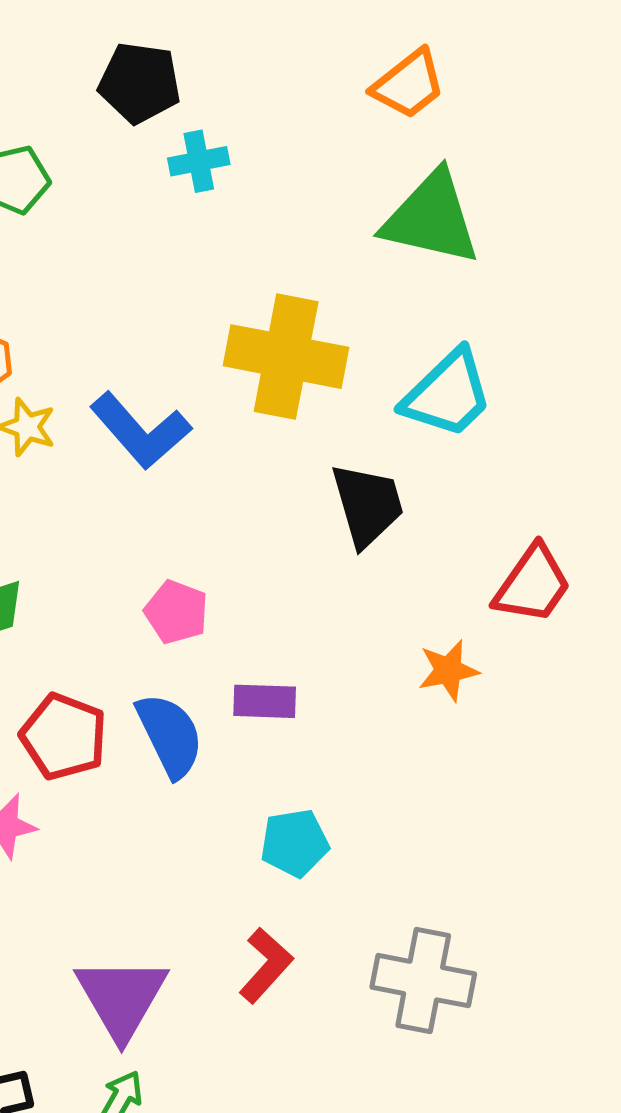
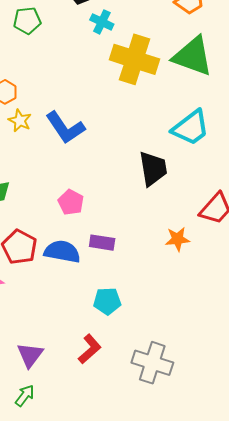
cyan cross: (199, 161) -> (102, 22), turned 30
yellow cross: (286, 357) -> (134, 59), moved
blue semicircle: (170, 735) -> (62, 252), turned -60
purple triangle: (122, 998) -> (30, 355), size x0.7

